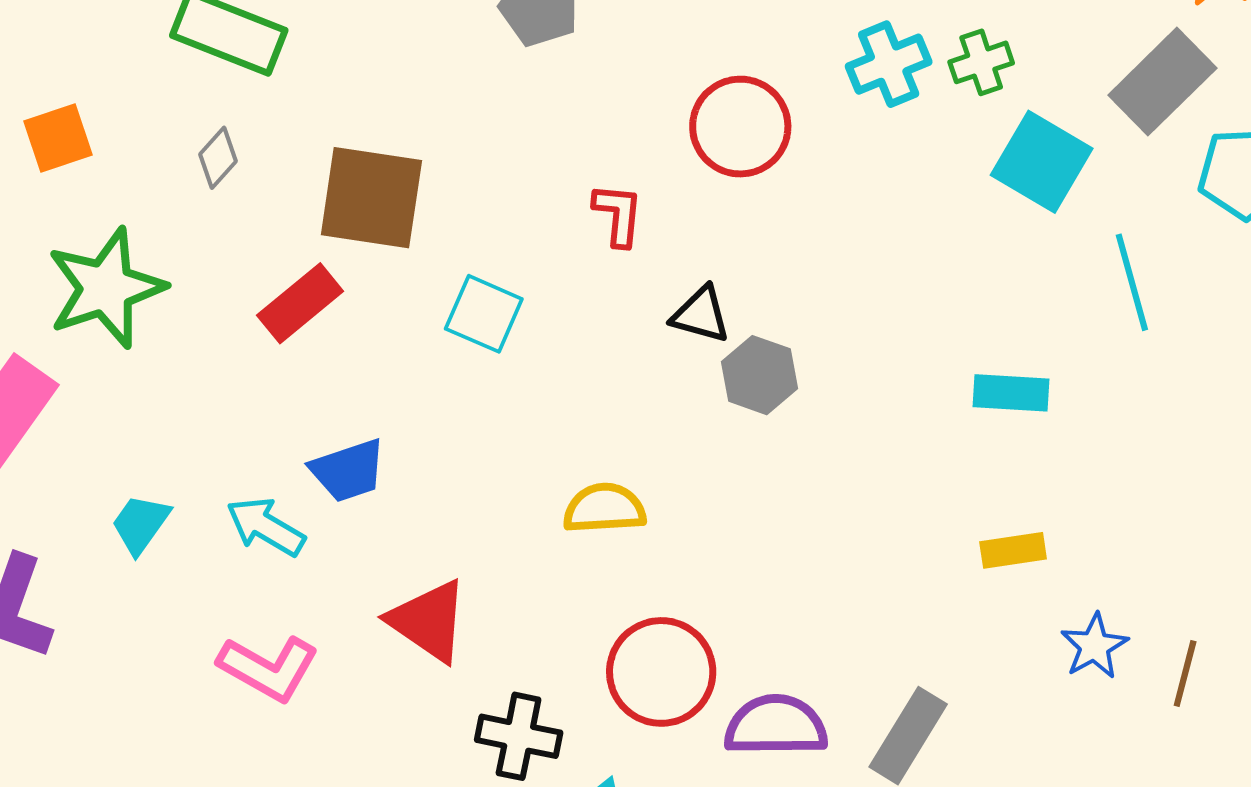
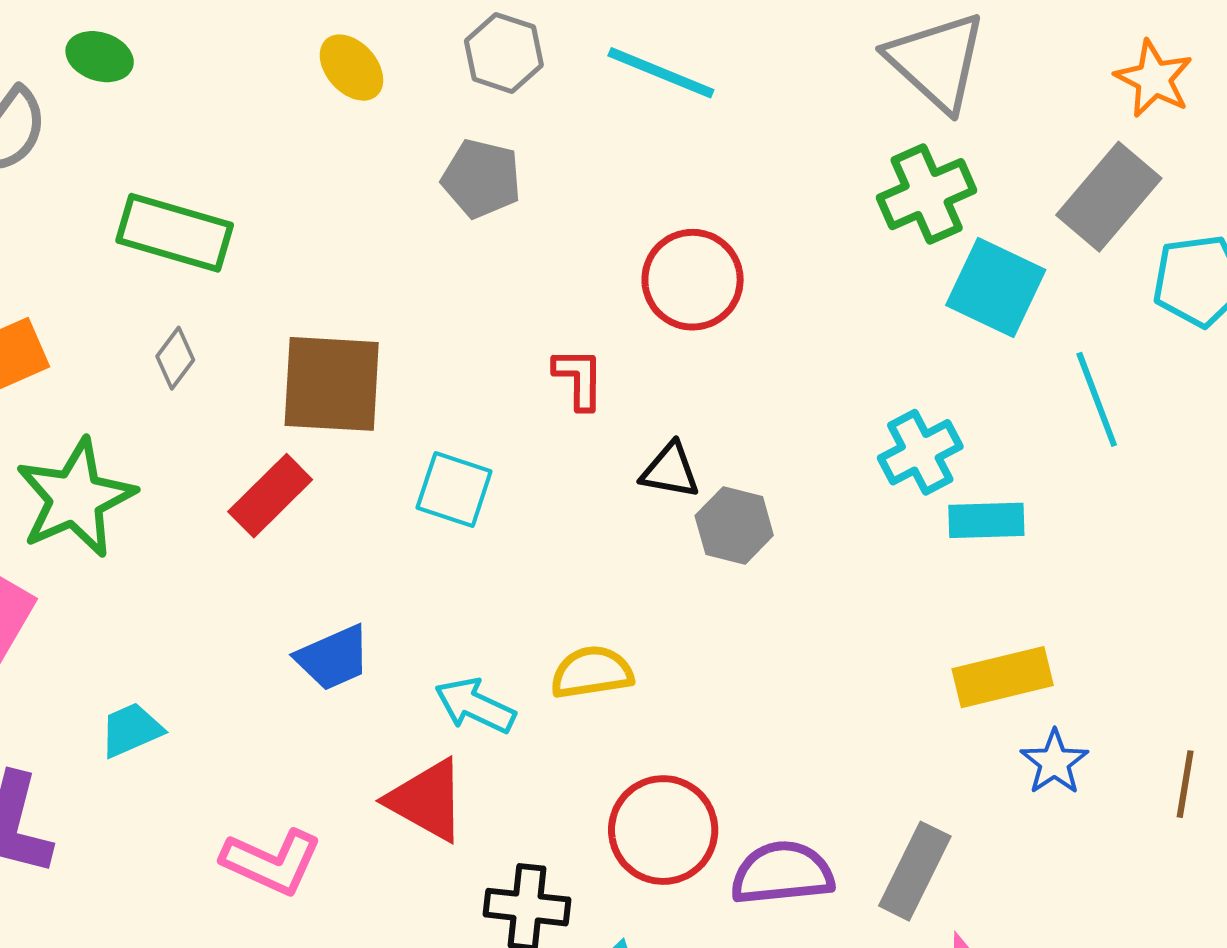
green cross: (981, 62) -> (927, 194), size x1.5
cyan cross: (889, 64) -> (920, 452), moved
cyan trapezoid: (140, 524) -> (131, 730), turned 36
cyan arrow: (266, 527) -> (475, 706), moved
yellow rectangle: (1013, 550) -> (1003, 677), size x1.5
blue star: (1094, 646) -> (1054, 762), moved

